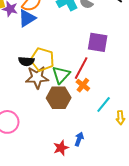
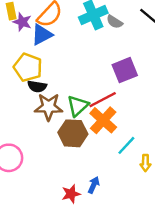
purple square: (98, 42) -> (125, 70), turned -35
yellow pentagon: (42, 59) -> (28, 67), moved
red line: (81, 68) -> (103, 100), turned 30
orange cross: (83, 85) -> (103, 120), size x1.6

